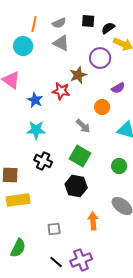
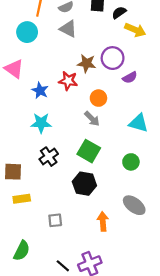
purple circle: (100, 58) -> (113, 58), moved
brown star: (78, 75) -> (87, 63), turned 30
orange circle: (102, 107) -> (98, 98), moved
black cross: (43, 161) -> (49, 157), turned 30
yellow rectangle: (18, 200) -> (22, 199), size x0.7
gray square: (54, 229) -> (55, 220), moved

